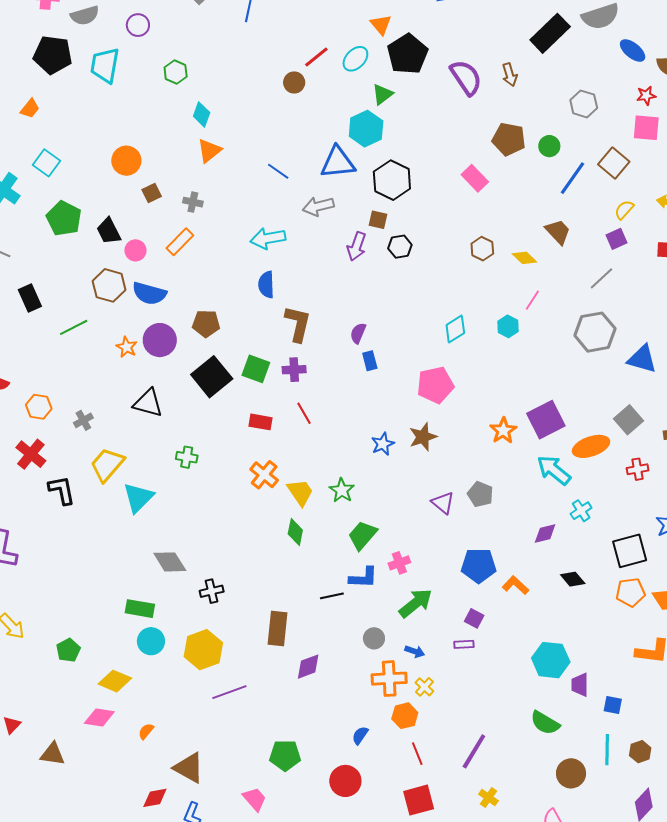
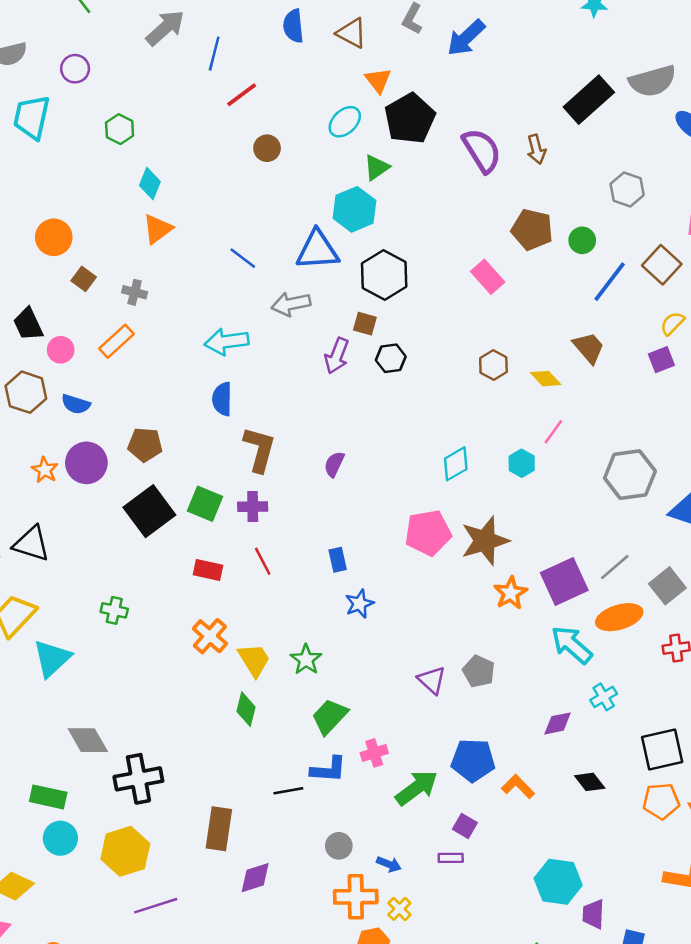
red line: (316, 57) -> (242, 95), moved
brown square: (152, 193) -> (84, 279), turned -30
gray line: (602, 278) -> (615, 567), moved
blue semicircle: (149, 293) -> (76, 404), size x0.7
blue rectangle: (370, 361) -> (338, 560), moved
black triangle: (148, 403) -> (31, 544), moved
brown star: (423, 437) -> (485, 541), moved, size x1.4
black cross: (212, 591) -> (138, 779), size x1.6
green arrow: (416, 603) -> (417, 788), moved

